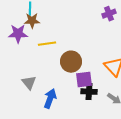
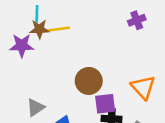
yellow line: (47, 44) -> (58, 29), moved
gray triangle: (29, 83) -> (36, 108), turned 35

